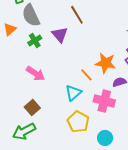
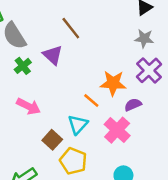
pink cross: (104, 101) -> (117, 130), turned 35
brown square: (32, 107) -> (52, 140), moved
yellow pentagon: (78, 122) -> (73, 161), moved

